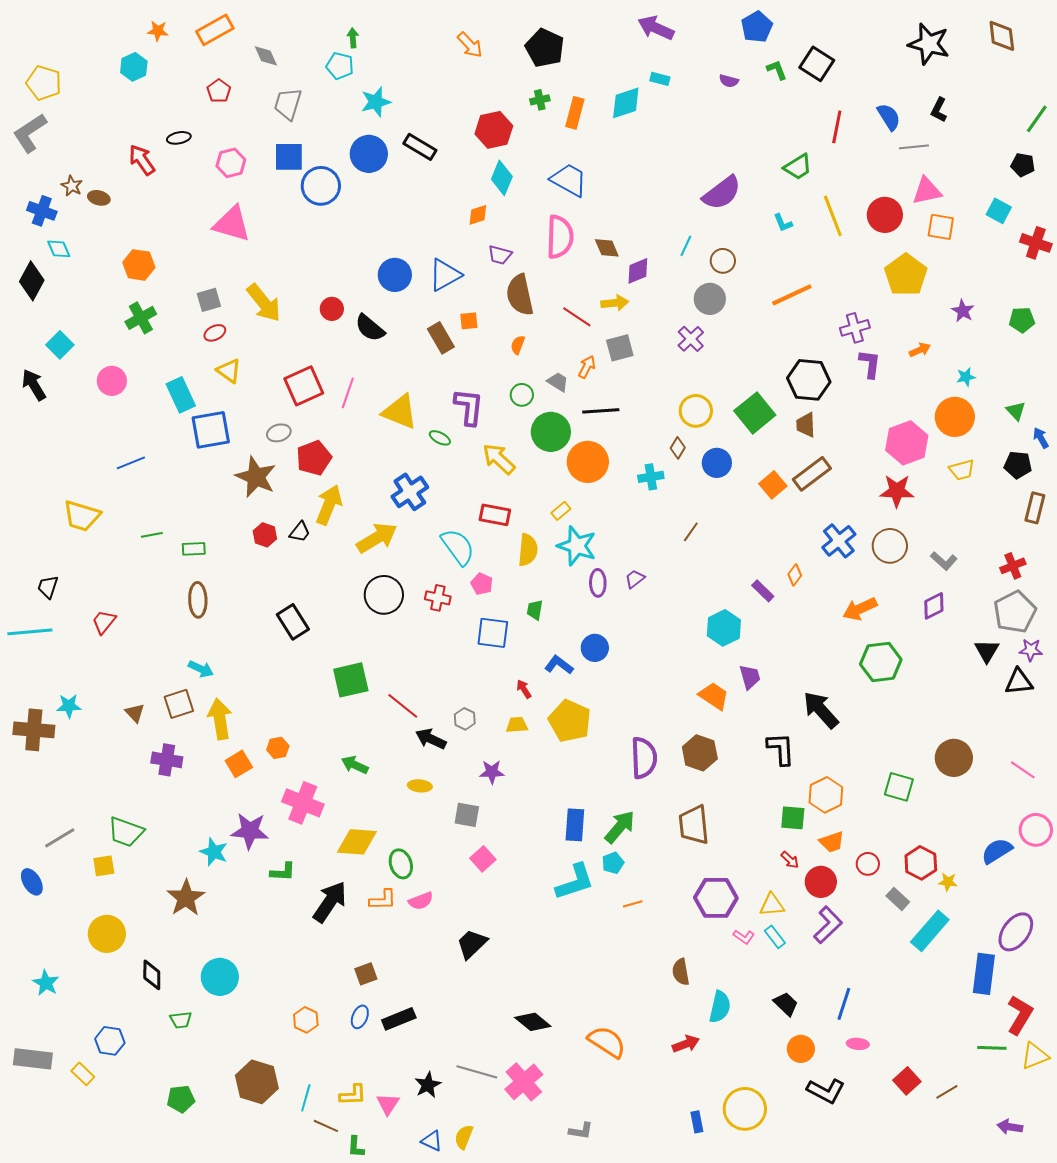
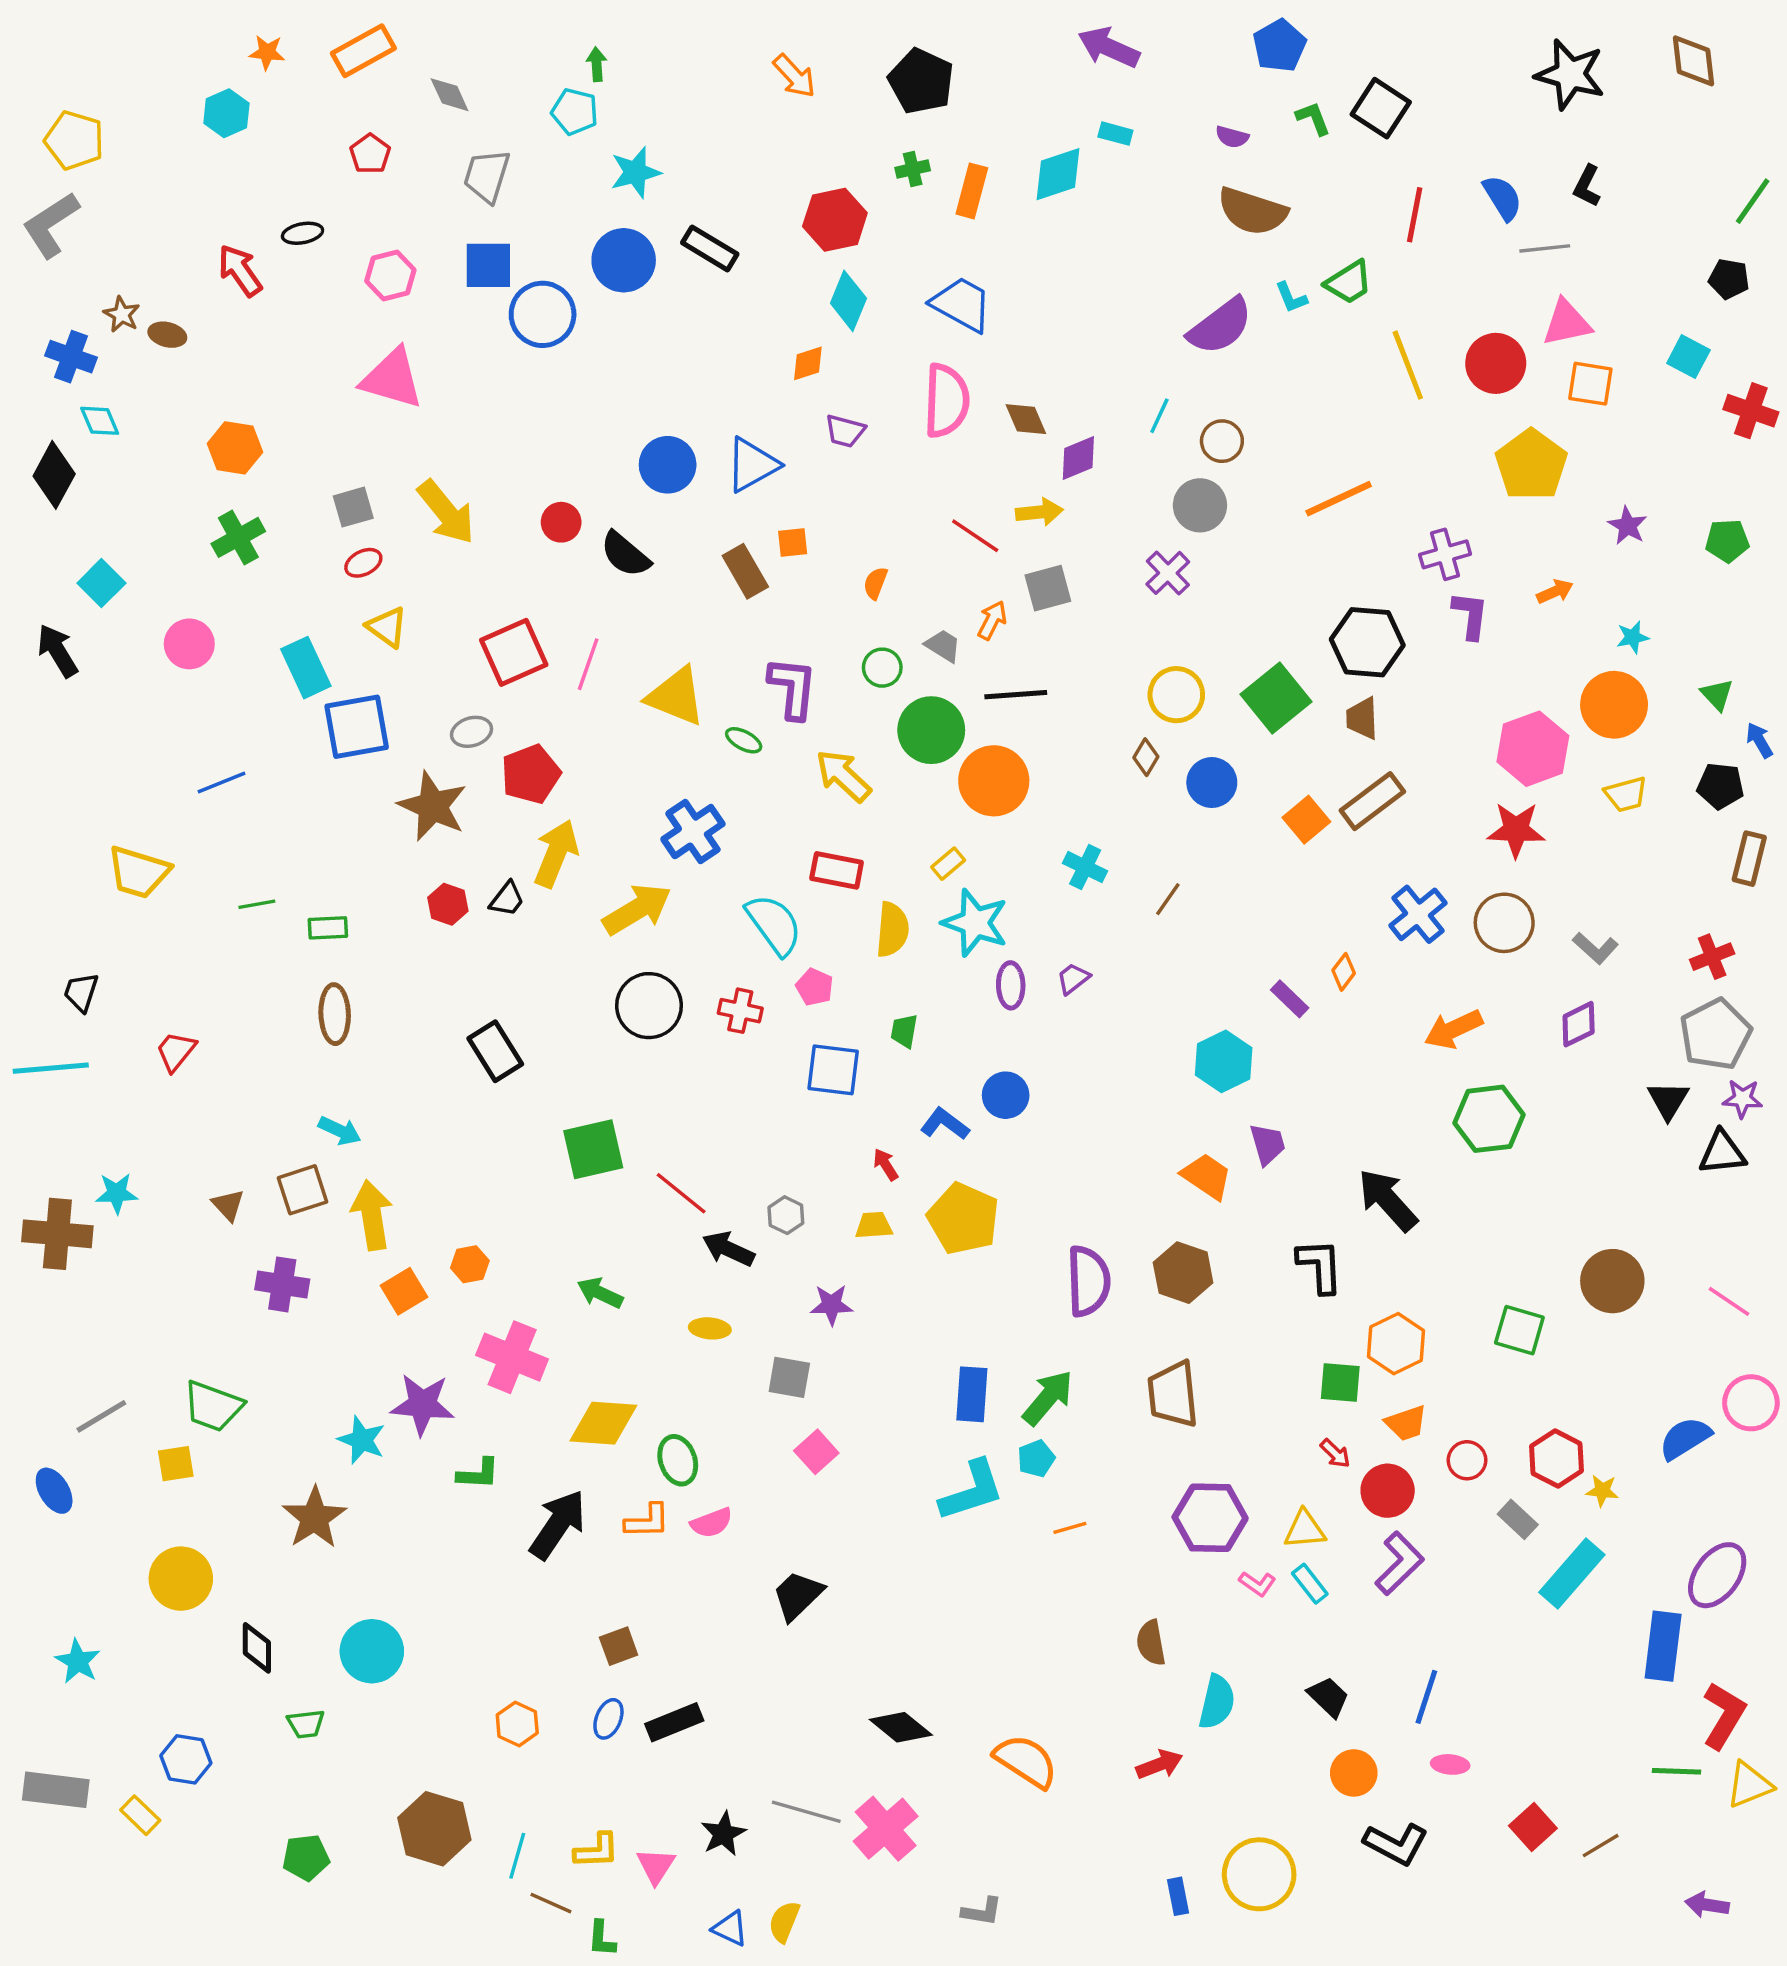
cyan L-shape: (783, 223) -> (1291, 297), moved
brown semicircle: (520, 295) -> (1252, 211), moved, turned -60
cyan cross: (651, 477) -> (1085, 867), moved, turned 35

